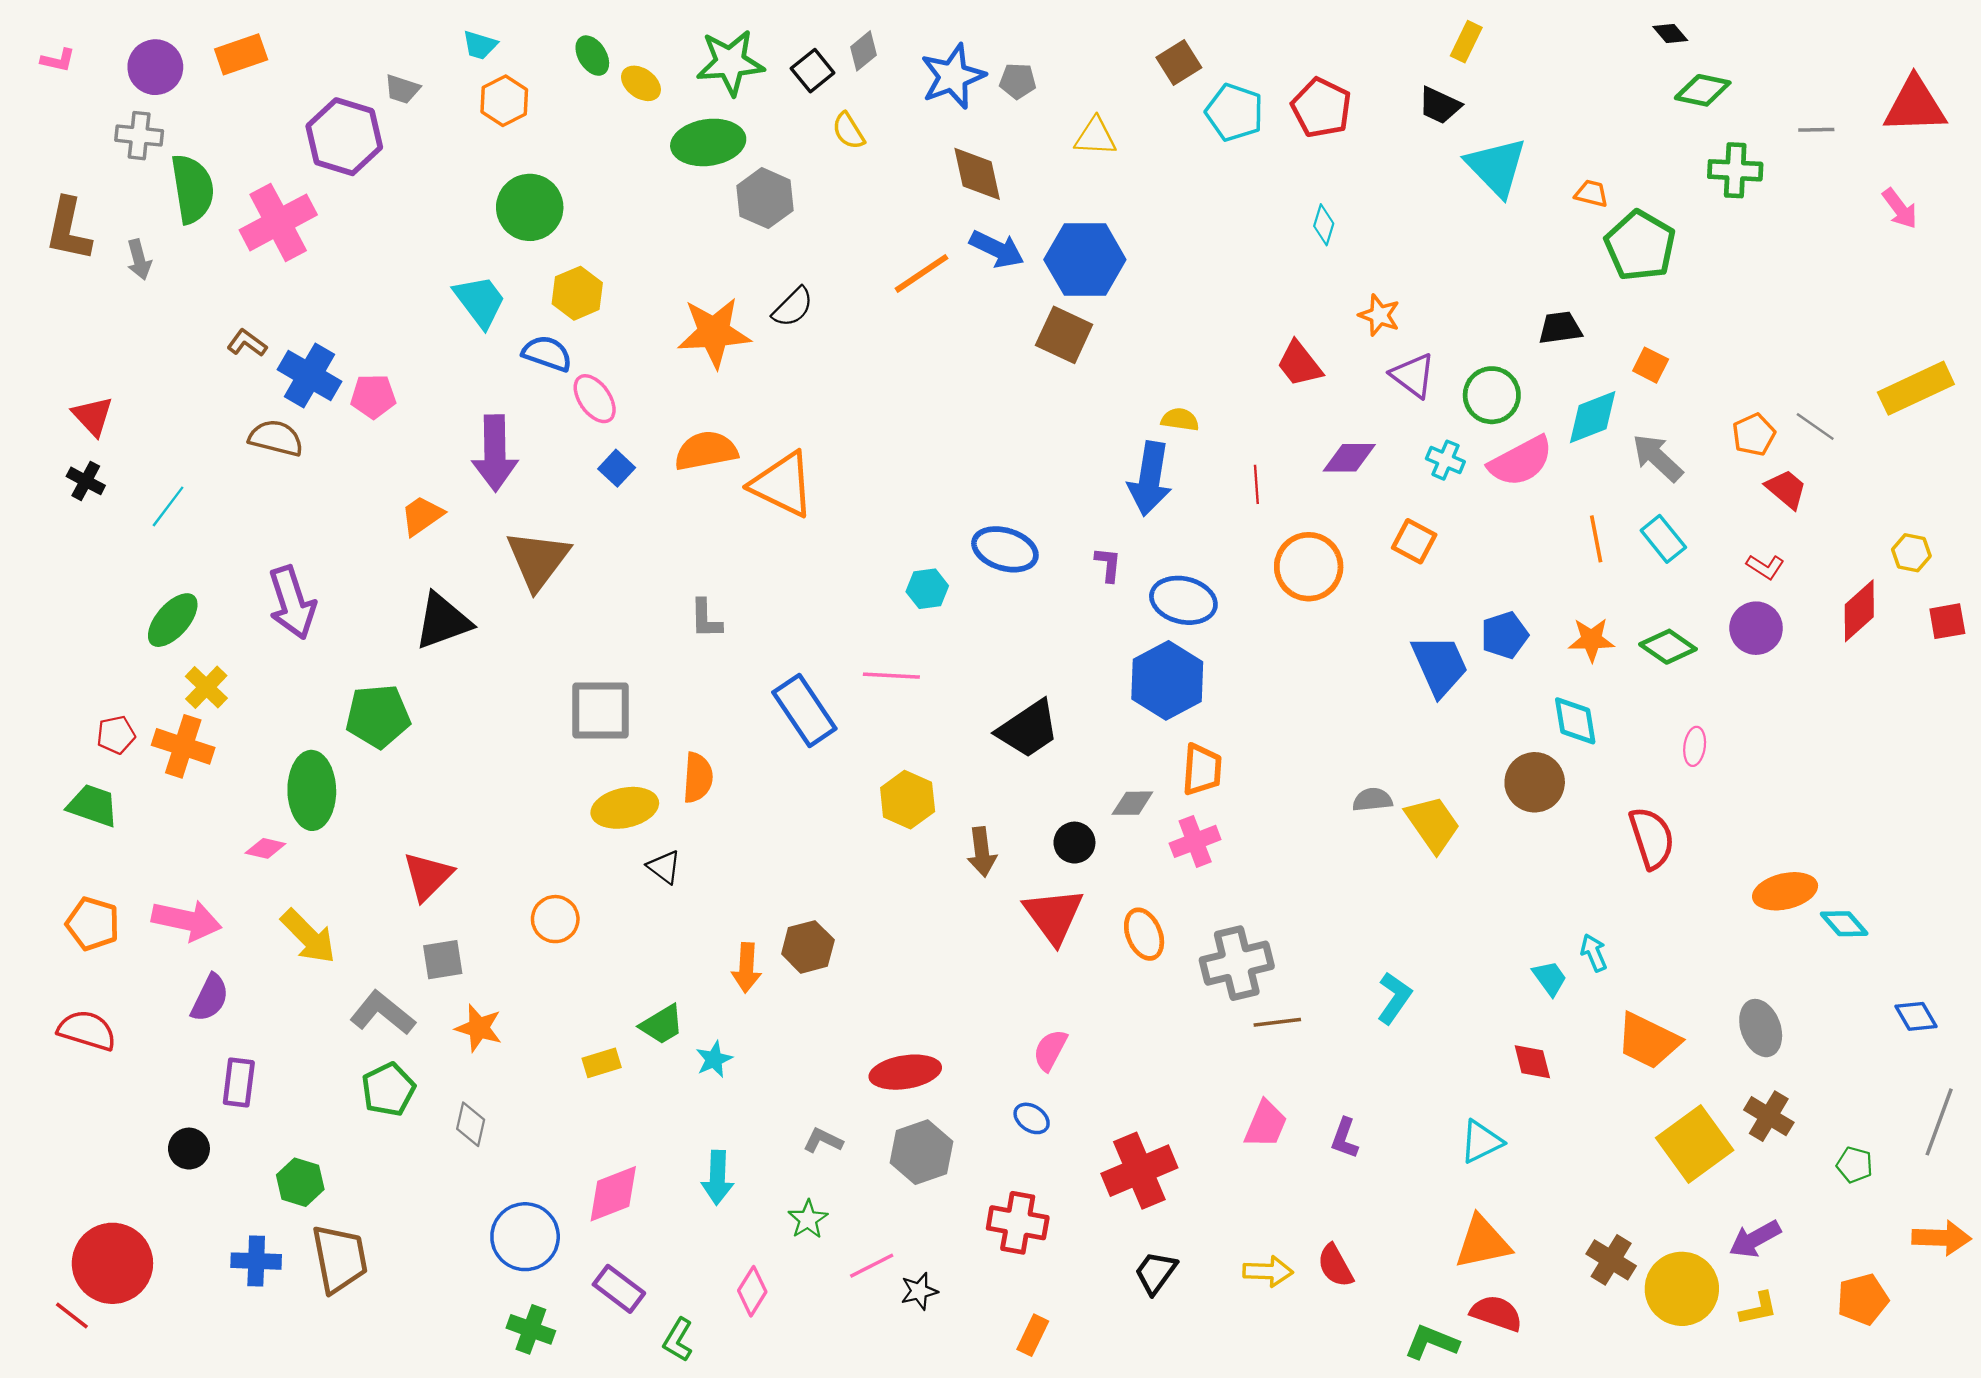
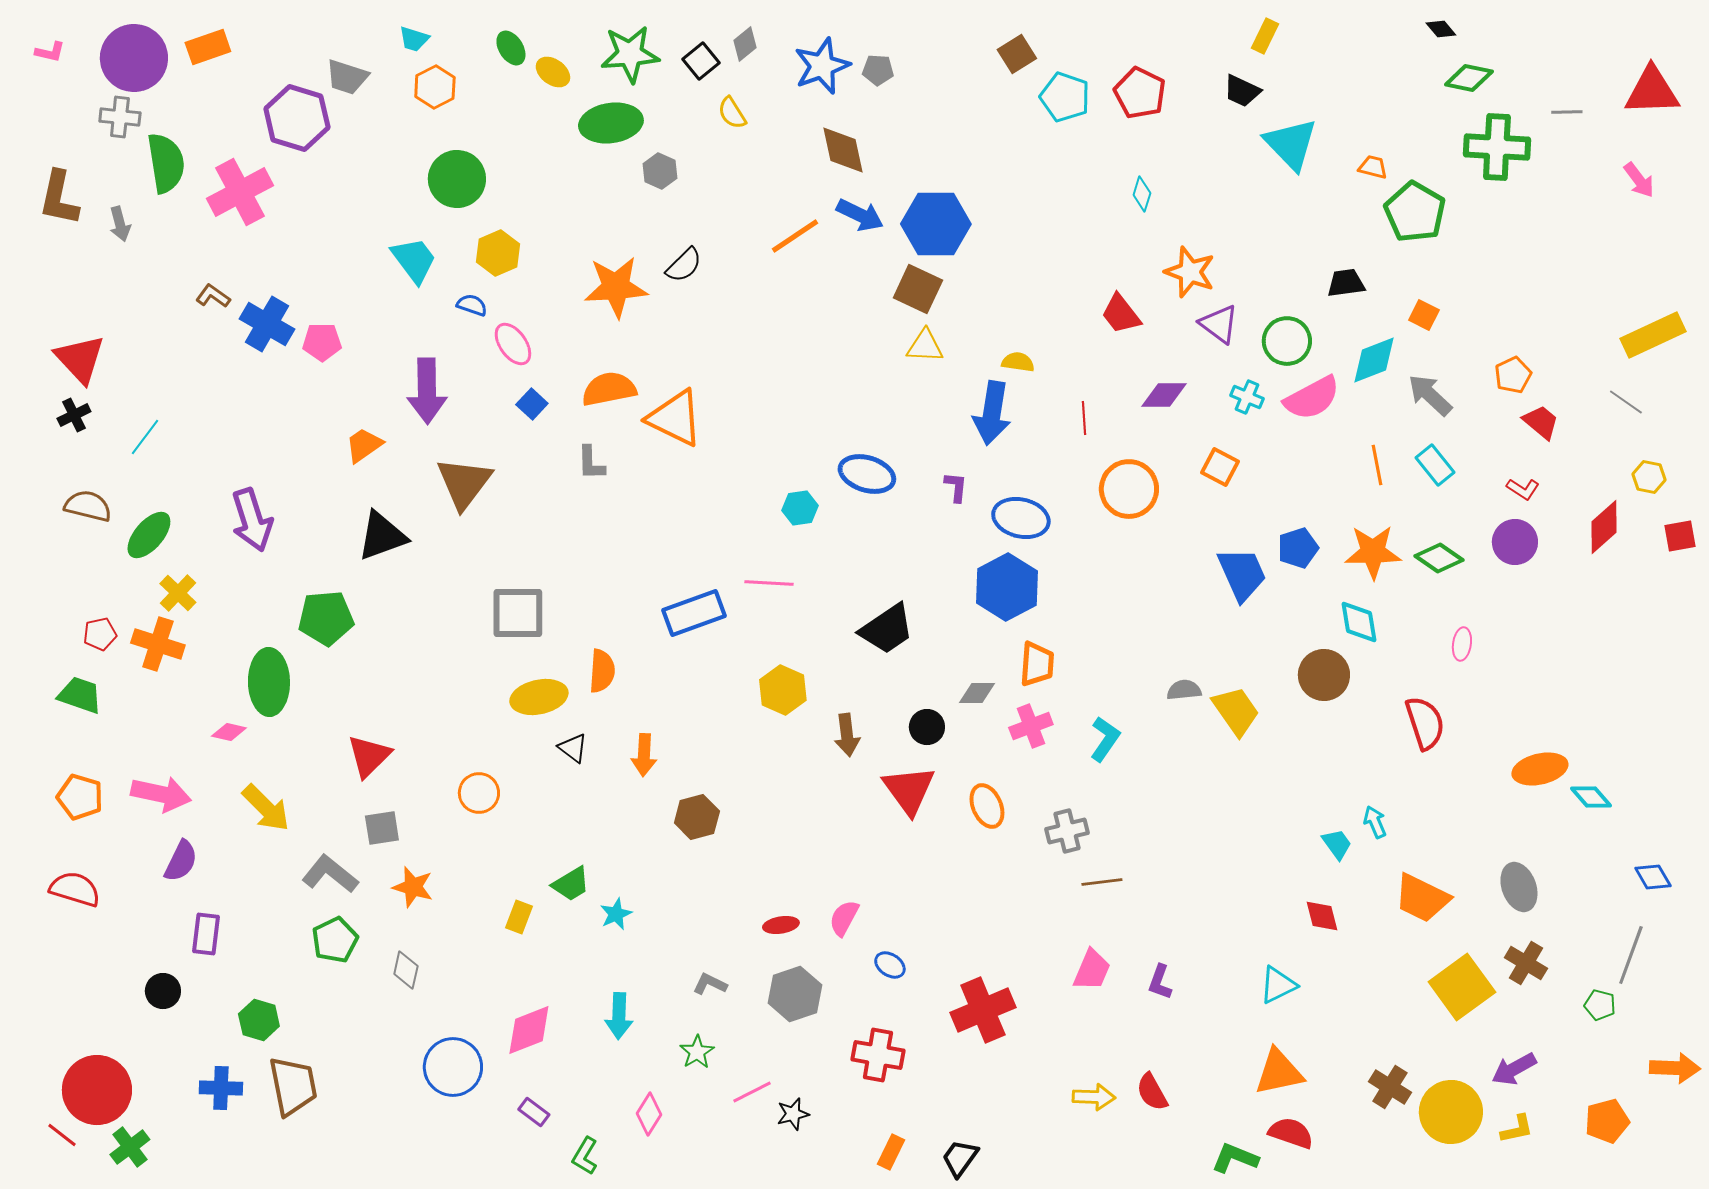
purple circle: (155, 67) -> (134, 58), size x1.4
gray trapezoid: (402, 89) -> (347, 77), size x1.4
yellow triangle: (1095, 137) -> (925, 346), moved
green cross: (1735, 170) -> (1497, 147), size x1.4
gray hexagon: (765, 198) -> (660, 171), size x0.7
orange star: (1379, 315) -> (1190, 272), size x1.4
blue semicircle: (547, 353) -> (472, 305), size x0.7
red triangle: (93, 416) -> (80, 359), size x1.4
gray line: (1815, 426) -> (1626, 402), moved
brown semicircle: (276, 438) -> (88, 506), moved
black cross: (86, 481) -> (74, 415), turned 36
gray L-shape: (706, 619) -> (591, 463), moved
orange star: (1591, 640) -> (1373, 552), size x1.4
blue rectangle: (804, 710) -> (694, 613), turned -76
gray cross: (1237, 963) -> (1067, 831), size x0.7
orange arrow: (746, 968) -> (644, 755), moved
cyan L-shape: (1394, 998) -> (1105, 739), moved
pink semicircle: (1050, 1050) -> (844, 918), moved
yellow rectangle: (602, 1063) -> (519, 917), turned -52
red ellipse: (905, 1072) -> (781, 925), size x0.6
gray line: (1939, 1122) -> (1631, 955), moved
black trapezoid: (1156, 1273) -> (960, 1158), moved
purple rectangle: (619, 1289) -> (534, 1112), size x0.7
green cross: (531, 1329) -> (130, 1147), moved, turned 33

